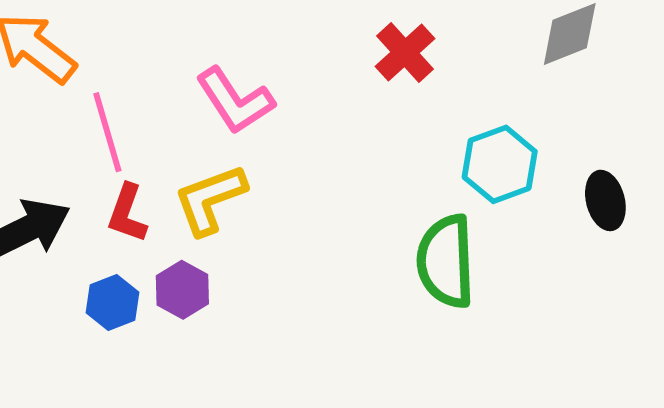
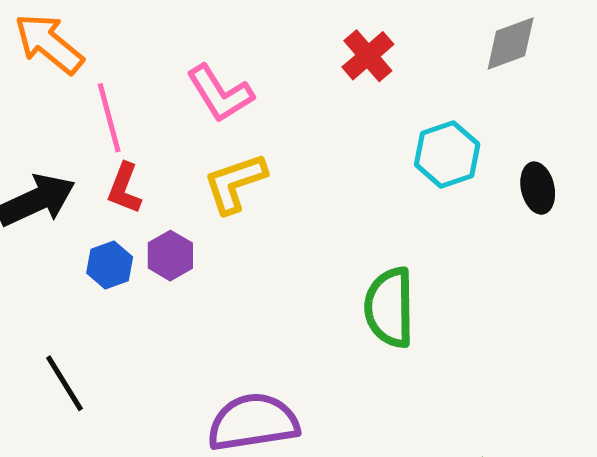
yellow L-shape: (210, 199) -> (235, 183), moved
green semicircle: (446, 261) -> (390, 307), moved

